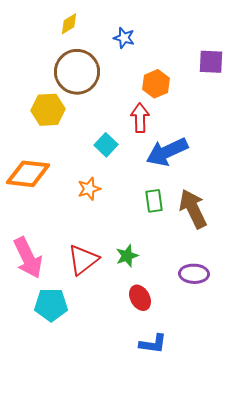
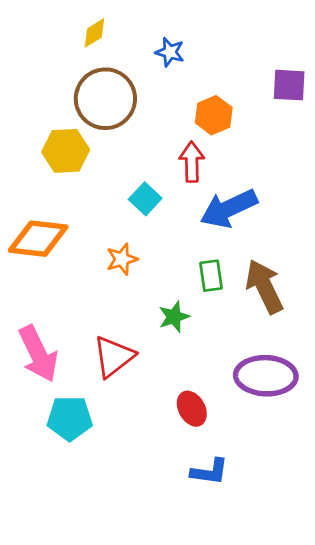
green star: (127, 256) -> (174, 317), moved
purple ellipse: (194, 274) -> (266, 376), size x1.5

